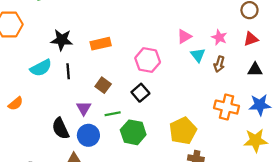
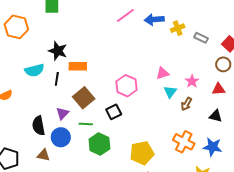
orange rectangle: (101, 44) -> (78, 66), moved
brown square: (103, 85) -> (84, 98), size x1.5

